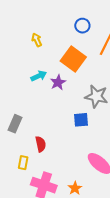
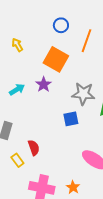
cyan arrow: (39, 76) -> (17, 89), moved
yellow rectangle: (23, 163) -> (17, 160), moved, turned -40

